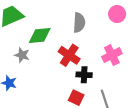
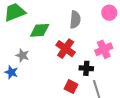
gray star: (22, 55) -> (22, 55), moved
black cross: (84, 75) -> (86, 68), moved

